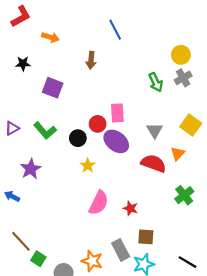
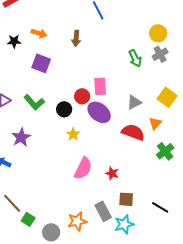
orange arrow: (50, 37) -> (39, 33), moved
gray triangle: (155, 130) -> (134, 102), turned 35
green cross: (184, 195) -> (165, 151), moved
orange star: (92, 261) -> (77, 221), turned -30
black line: (187, 262) -> (160, 207), moved

